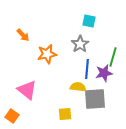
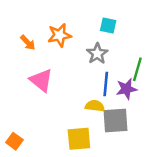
orange star: (47, 54) -> (59, 35), moved
pink triangle: (27, 90) -> (41, 80), moved
yellow square: (65, 114) -> (79, 139), size x1.5

